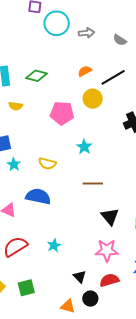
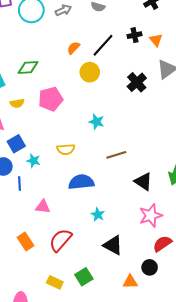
pink pentagon: (62, 113) -> (51, 99), moved
blue semicircle: (38, 196) -> (81, 182), moved
cyan star: (54, 245) -> (98, 215), moved
black triangle: (80, 277) -> (113, 245), moved, size x1.5

